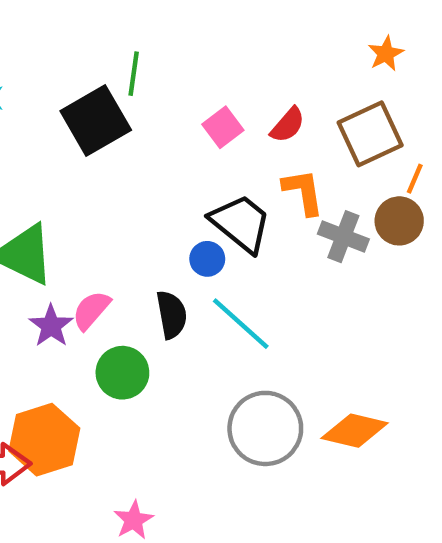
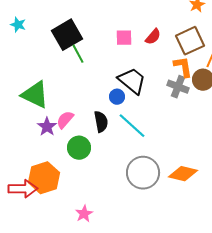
green line: (134, 74) -> (78, 54), moved, turned -36
pink square: (223, 127) -> (124, 38), turned 36
orange L-shape: (303, 192) -> (183, 67), moved

